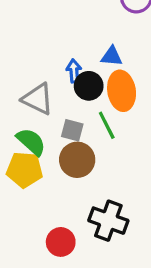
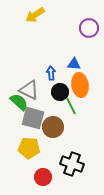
black circle: (89, 86) -> (60, 92), moved
gray square: (72, 130) -> (33, 118), moved, size x1.6
green semicircle: (31, 142) -> (19, 102), moved
yellow pentagon: (25, 170) -> (29, 148), moved

